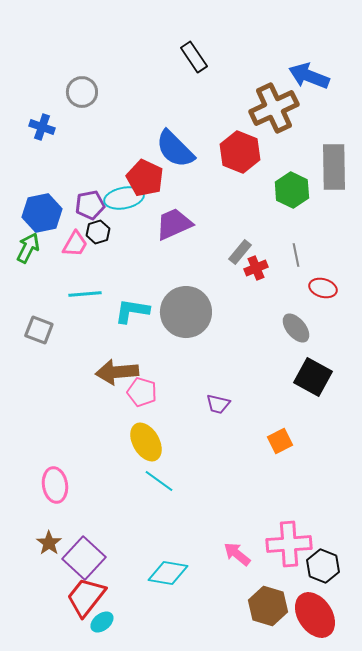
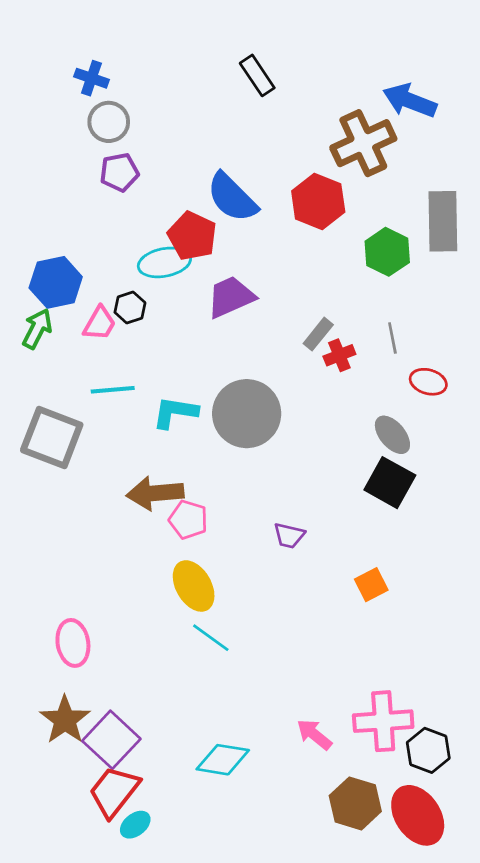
blue cross: (42, 127) -> (91, 78), moved
purple pentagon: (90, 205) -> (119, 172), moved
gray square: (39, 330) -> (52, 437), size x1.6
black square: (313, 377) -> (390, 483), moved
brown star: (49, 543) -> (65, 720), size x1.5

